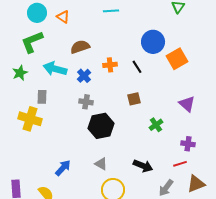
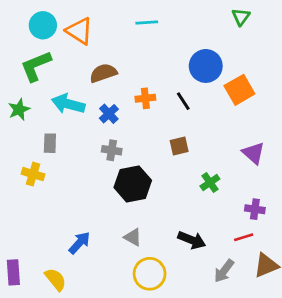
orange triangle: (63, 17) -> (79, 31), size x1.5
yellow cross: (30, 119) -> (33, 174), size x0.7

